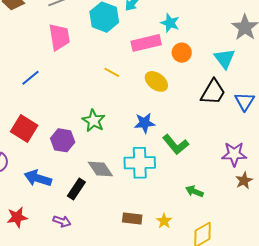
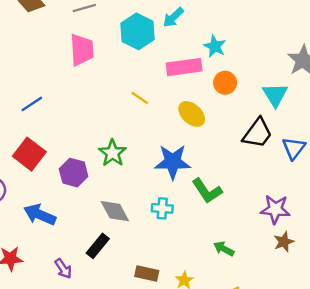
blue line: (30, 78) -> (32, 104), moved
blue star: (144, 123) -> (173, 162), size x1.4
cyan cross: (140, 163) -> (162, 208), size x0.6
black rectangle: (76, 189) -> (98, 246), moved
purple arrow: (62, 221) -> (63, 269), turned 30

